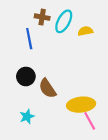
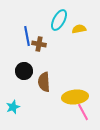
brown cross: (42, 17) -> (39, 44), moved
brown semicircle: (48, 88) -> (44, 82), turned 30
cyan star: (27, 116) -> (13, 107), moved

